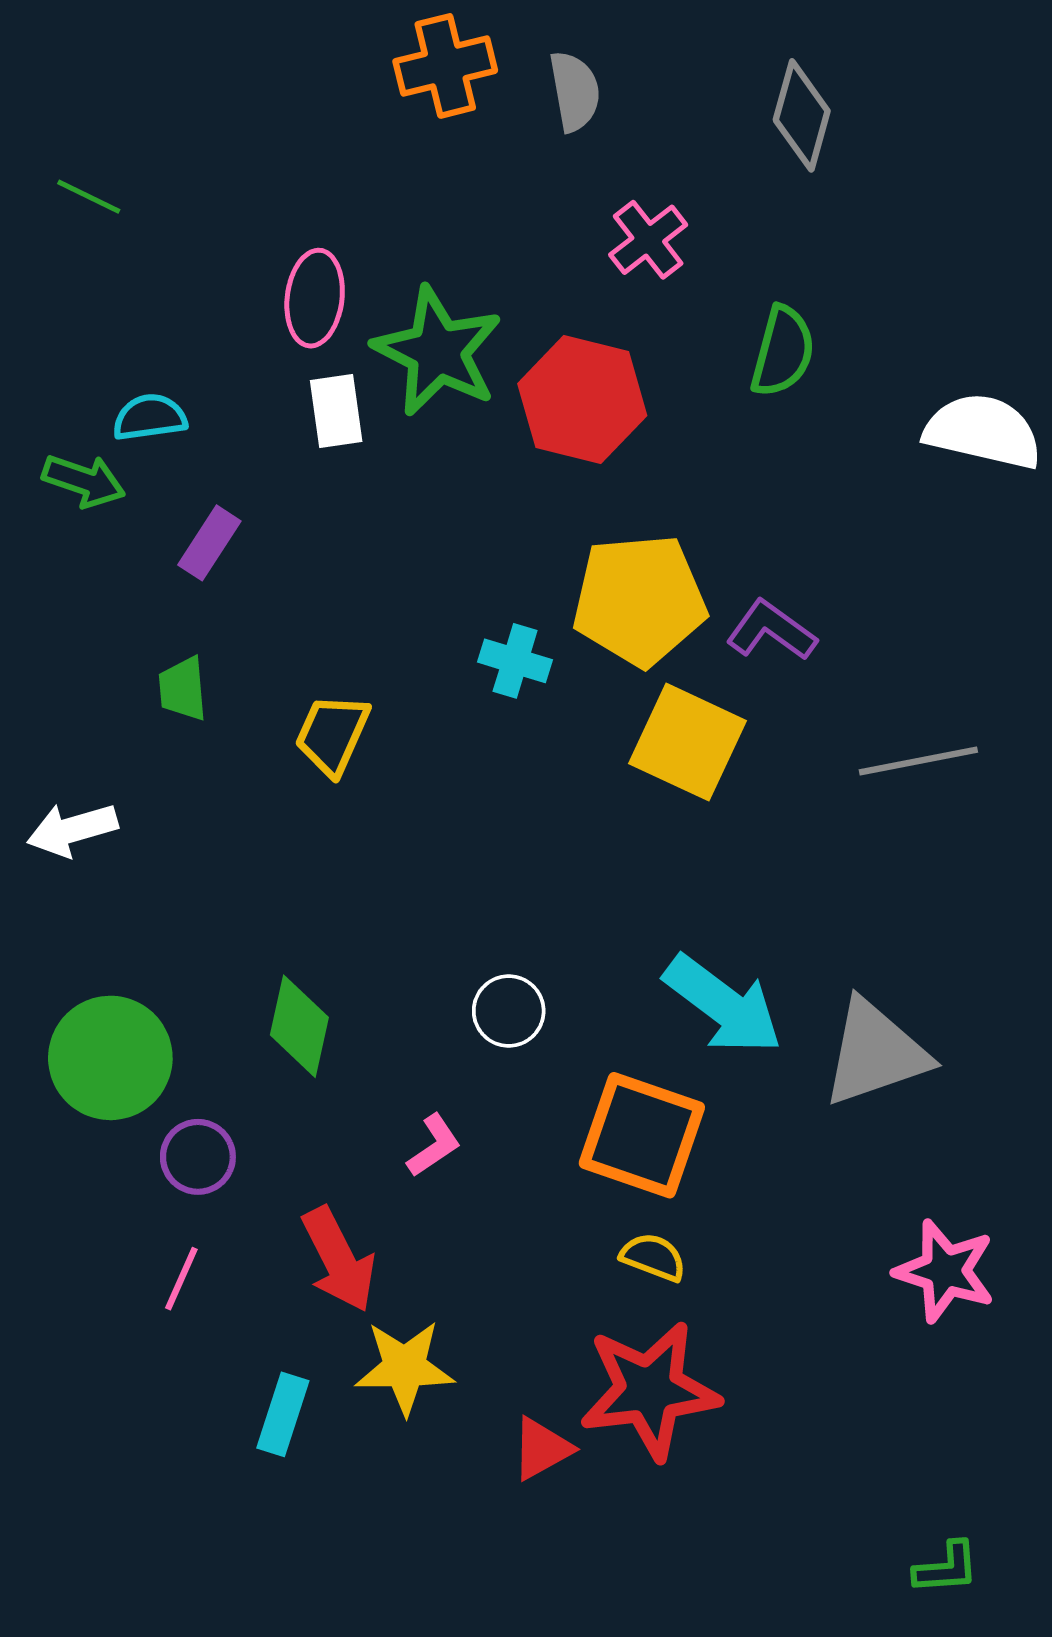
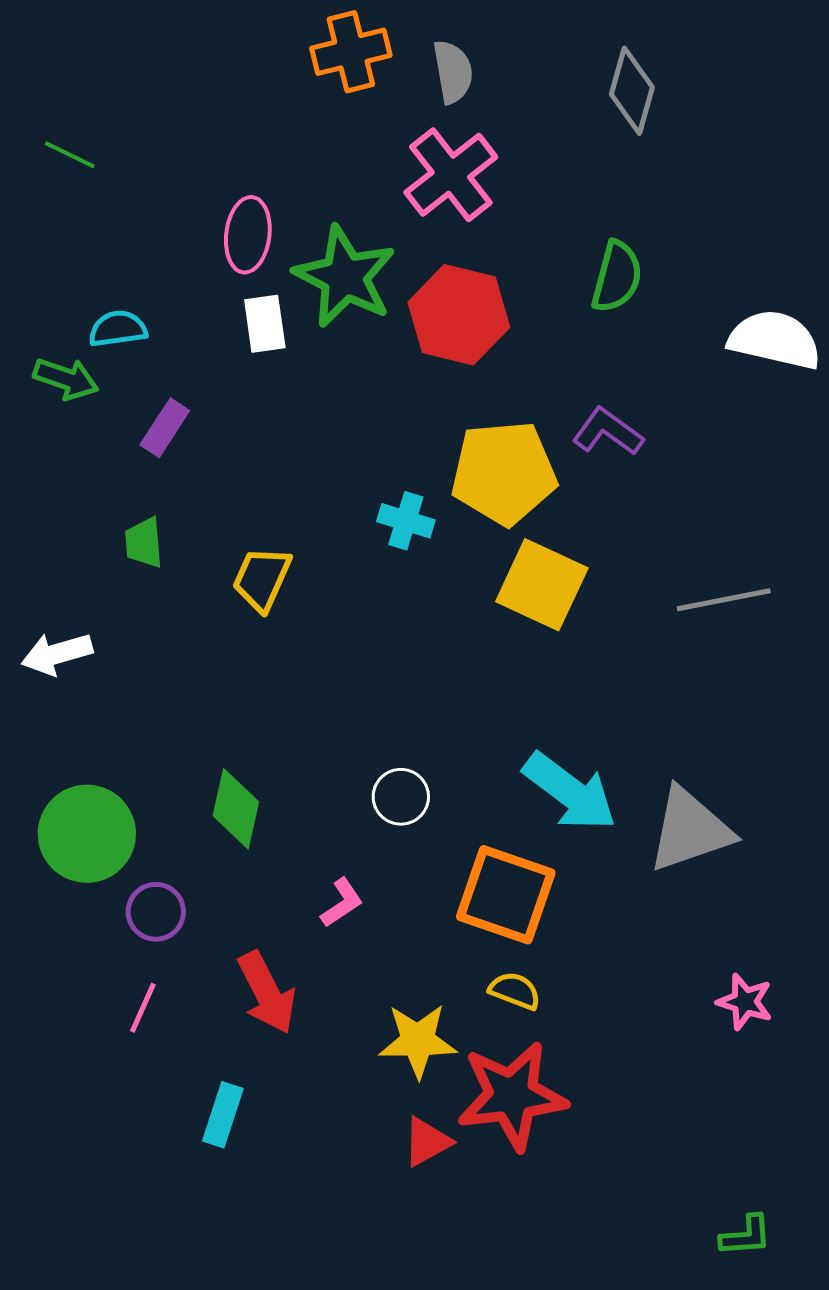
pink cross: (648, 240) -> (451, 175), moved, size x1.5
purple L-shape: (771, 630) -> (608, 432), moved
pink star: (945, 1271) -> (745, 1002), size x0.7
yellow star: (405, 1367) -> (418, 1041), moved

